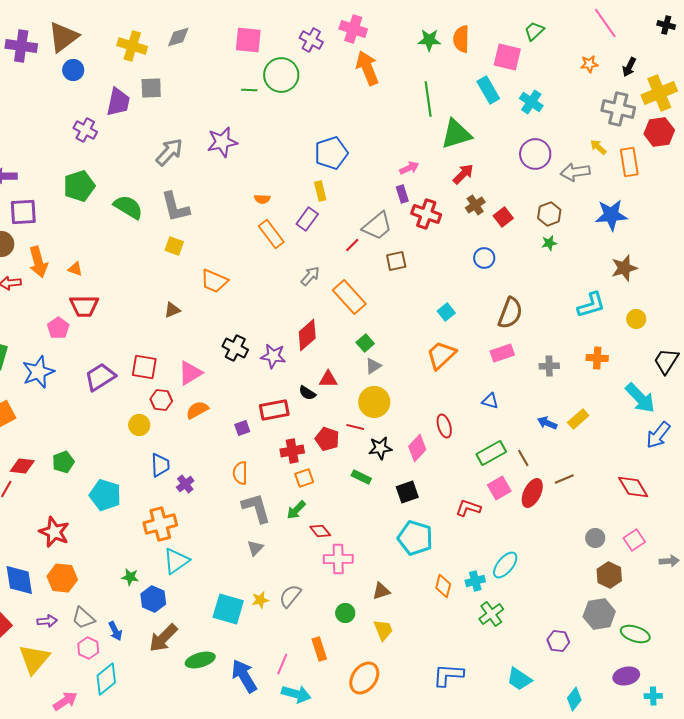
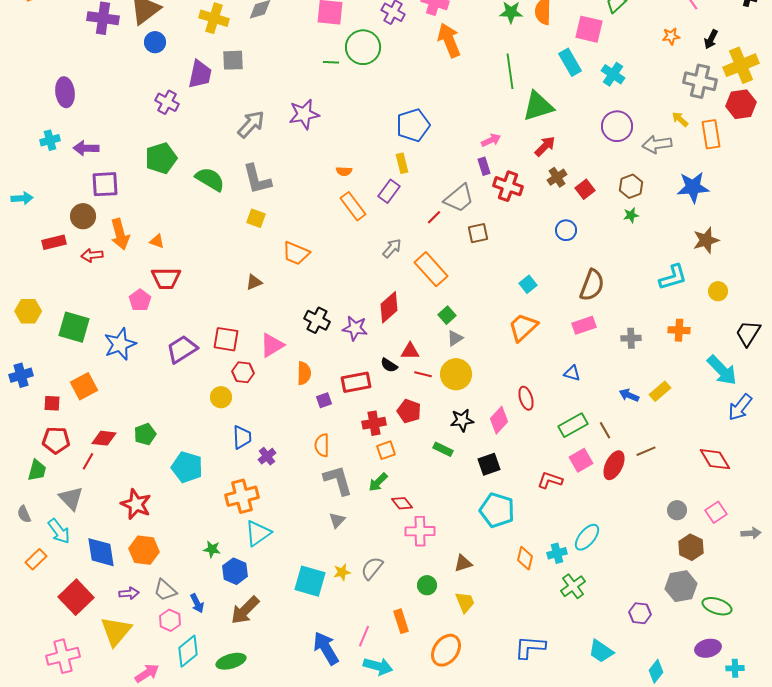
orange semicircle: (197, 410) -> (304, 373), moved, turned 120
red line: (355, 427) -> (423, 374), moved
green ellipse: (200, 660) -> (231, 661), moved

